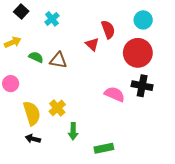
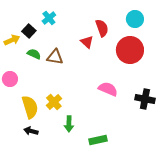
black square: (21, 11) -> (29, 31), moved
black cross: (142, 86) -> (145, 99), moved

